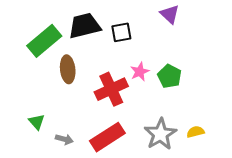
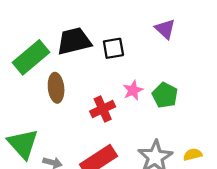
red cross: (111, 89) -> (103, 109), size x0.7
green triangle: (37, 122) -> (23, 144), size x1.8

